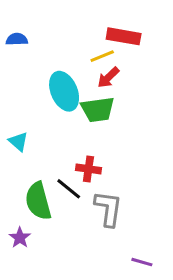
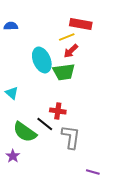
green semicircle: (38, 201) -> (25, 132), turned -40

